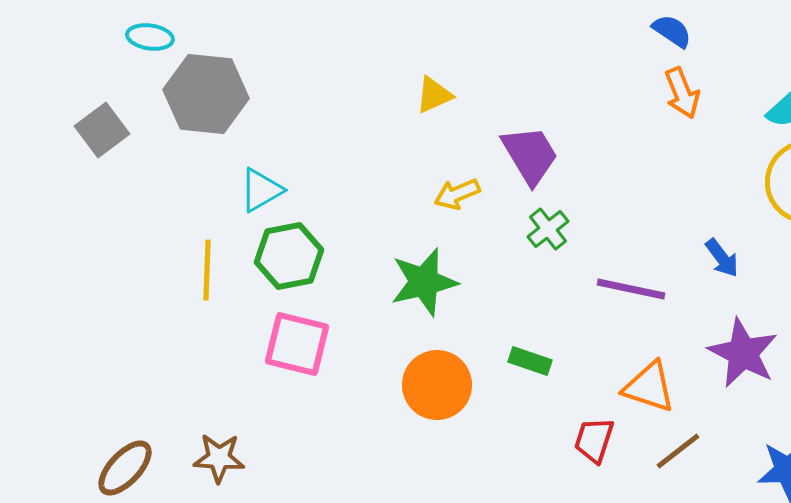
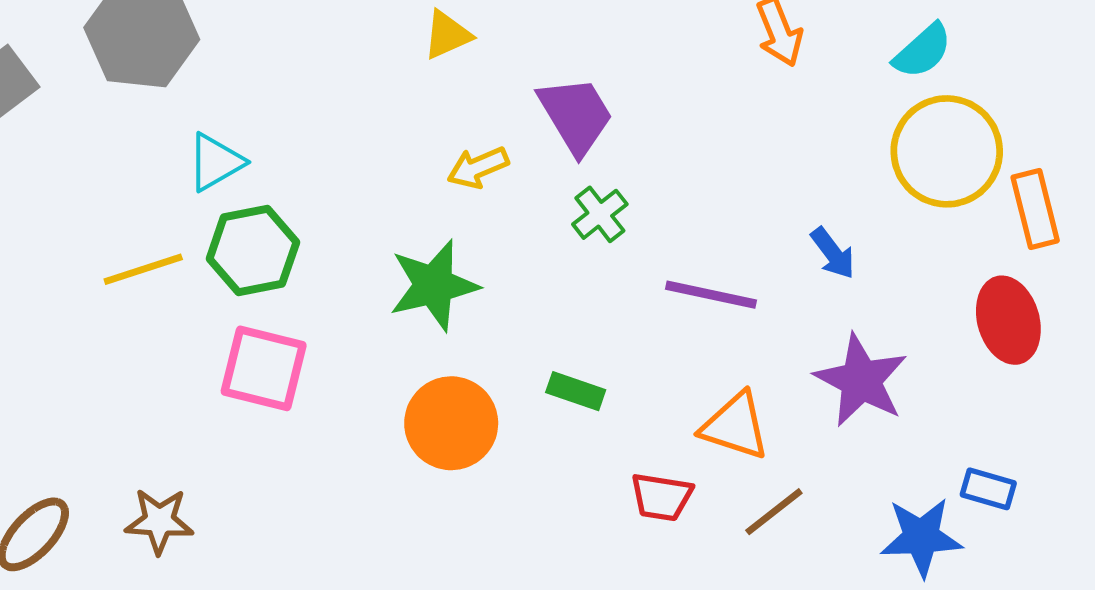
yellow line: (207, 270) -> (143, 269), turned 70
red trapezoid: (594, 440) -> (661, 497), turned -99

